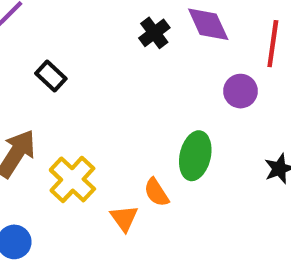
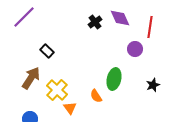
black rectangle: (51, 76) -> (47, 51), moved
orange triangle: (124, 218) -> (70, 108), moved

